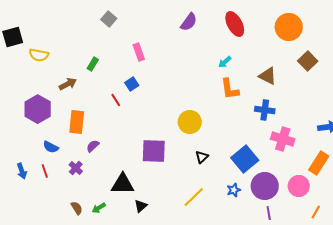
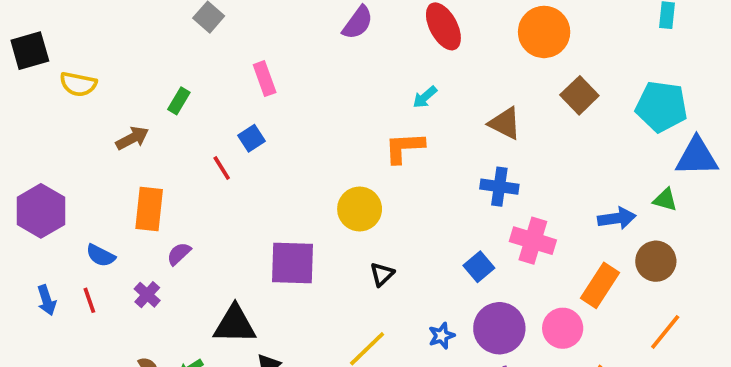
orange L-shape: (230, 89) -> (404, 148), moved, turned 95
purple hexagon: (38, 109) -> (41, 211), moved
blue square: (245, 159) -> (479, 267), moved, size x0.6

